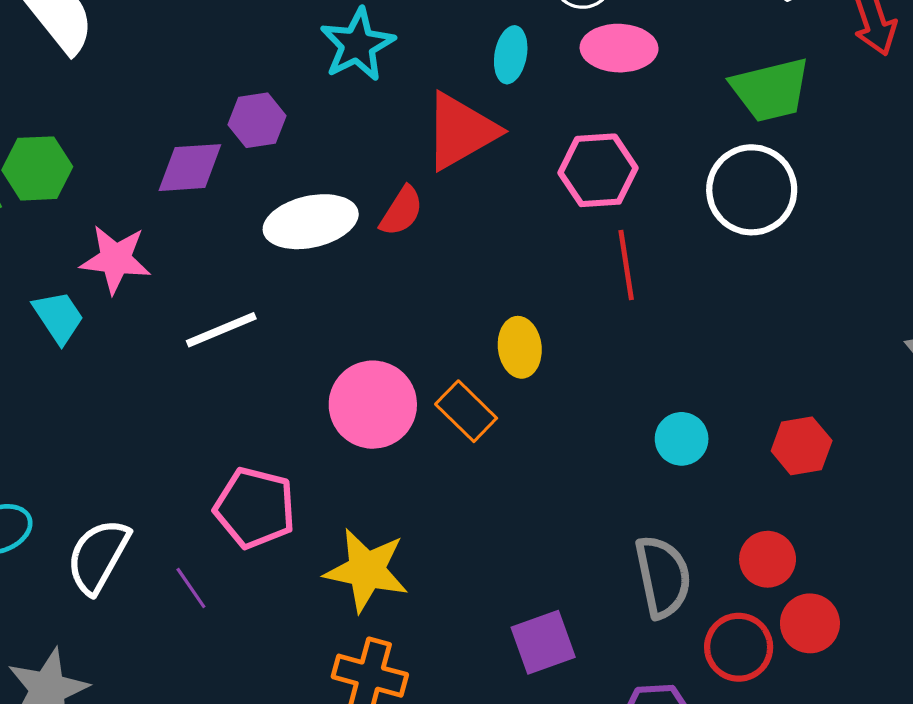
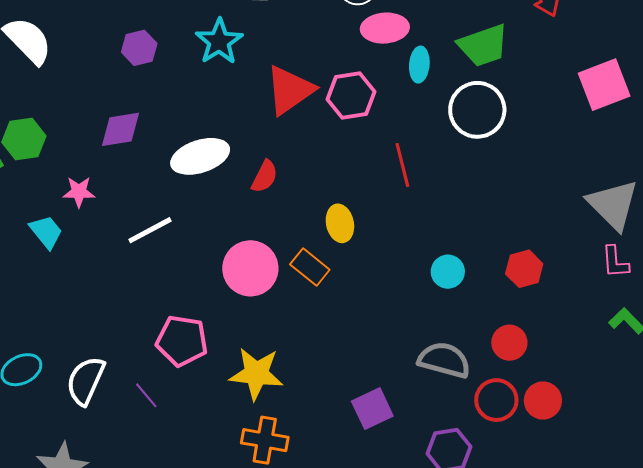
cyan ellipse: (511, 55) -> (419, 65), moved
purple hexagon: (257, 120) -> (139, 48), moved
pink hexagon: (598, 170) -> (351, 95), moved
red semicircle: (401, 211) -> (265, 176), moved
pink star: (116, 259) -> (79, 192), size x0.7
gray semicircle: (663, 577) -> (444, 360), turned -58
red circle: (810, 623) -> (543, 400), moved

